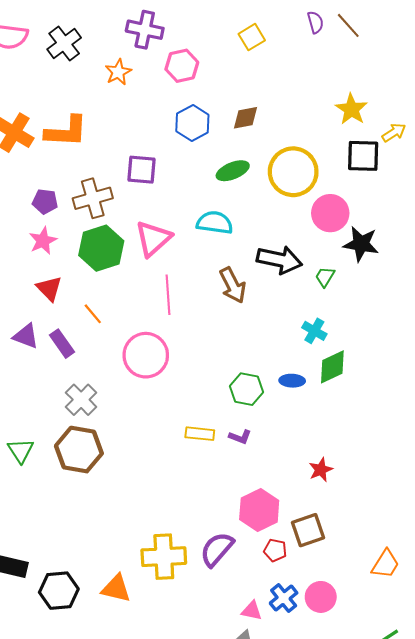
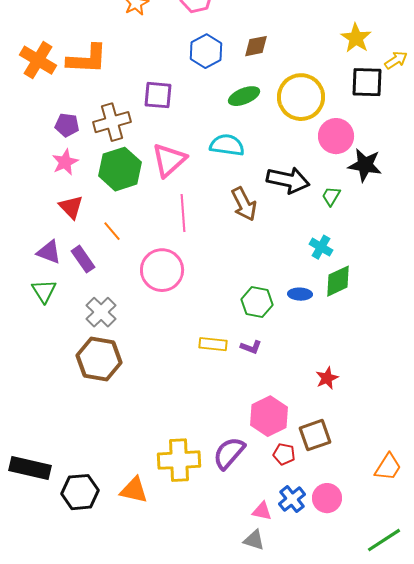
green triangle: (21, 451) -> (44, 291), moved

